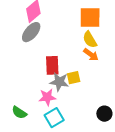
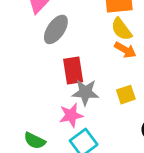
gray ellipse: (31, 32) -> (56, 29), moved
yellow square: (74, 78) -> (126, 95), moved

